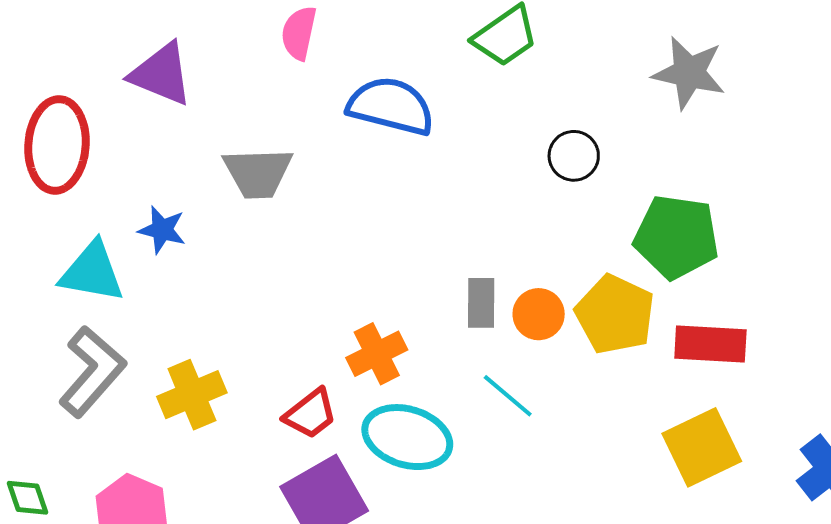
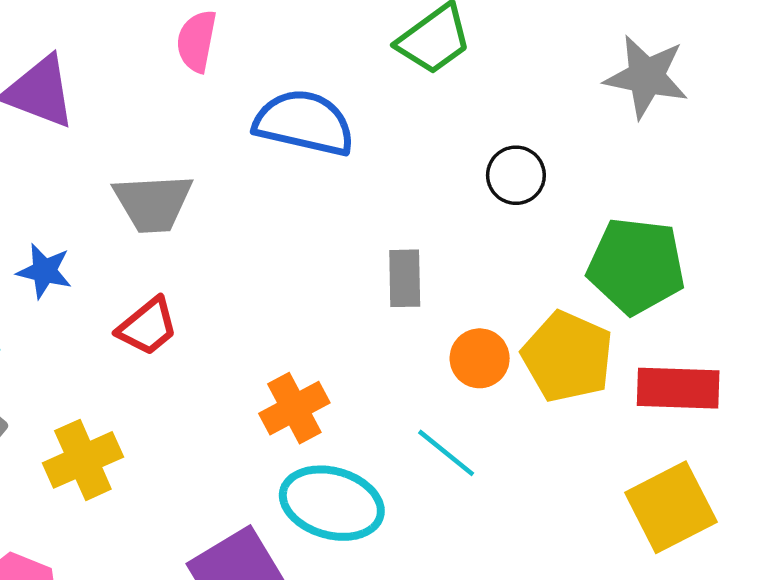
gray rectangle: (481, 303) -> (405, 278), moved
red trapezoid: (310, 414) -> (147, 327), moved

